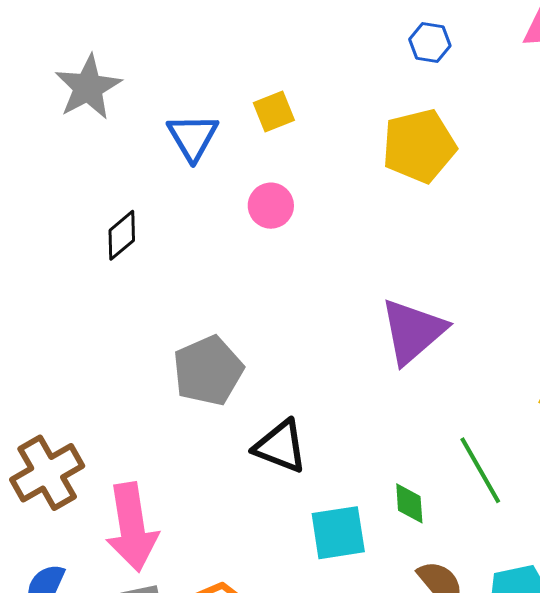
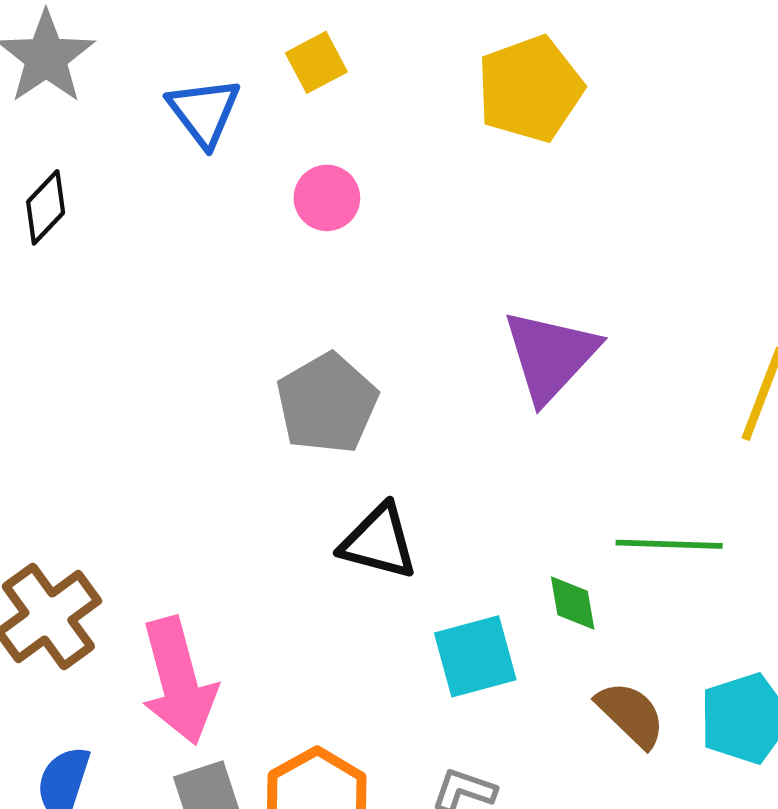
black diamond: (122, 235) -> (46, 207), moved
gray pentagon: (208, 371) -> (327, 403), moved
green line: (480, 470) -> (669, 544), turned -52

